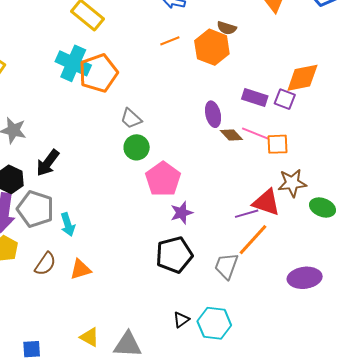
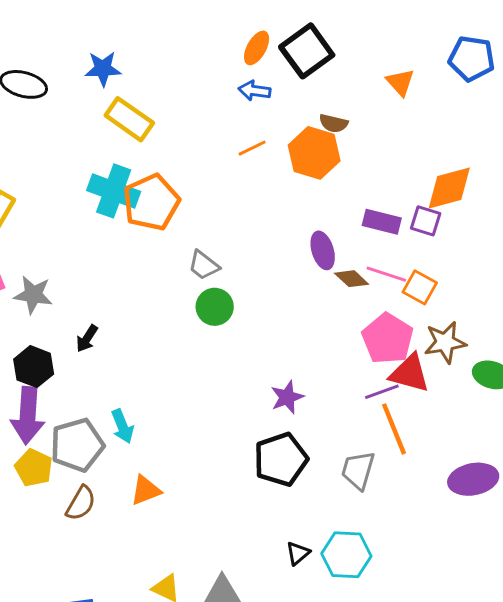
orange square: (277, 144) -> (420, 287), turned 35
black arrow: (48, 163) -> (87, 338), size x0.7
pink pentagon: (163, 179) -> (388, 339), moved
gray pentagon: (35, 209) -> (77, 445), moved, turned -30
orange line: (253, 240) -> (394, 429), turned -60
brown semicircle: (45, 264) -> (81, 503), moved

